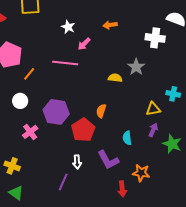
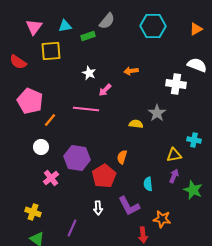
purple line: (63, 182) -> (72, 228), moved

